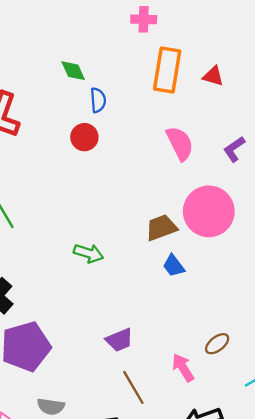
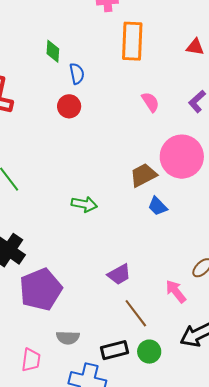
green diamond: (73, 71) -> (53, 51), turned 35
red triangle: (213, 76) -> (195, 47), moved
pink semicircle: (180, 143) -> (150, 102), size x0.7

